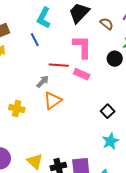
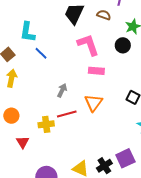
cyan L-shape: (44, 18) -> (28, 32), moved
red line: (59, 65) -> (67, 114), moved
orange triangle: (53, 101) -> (93, 103), moved

